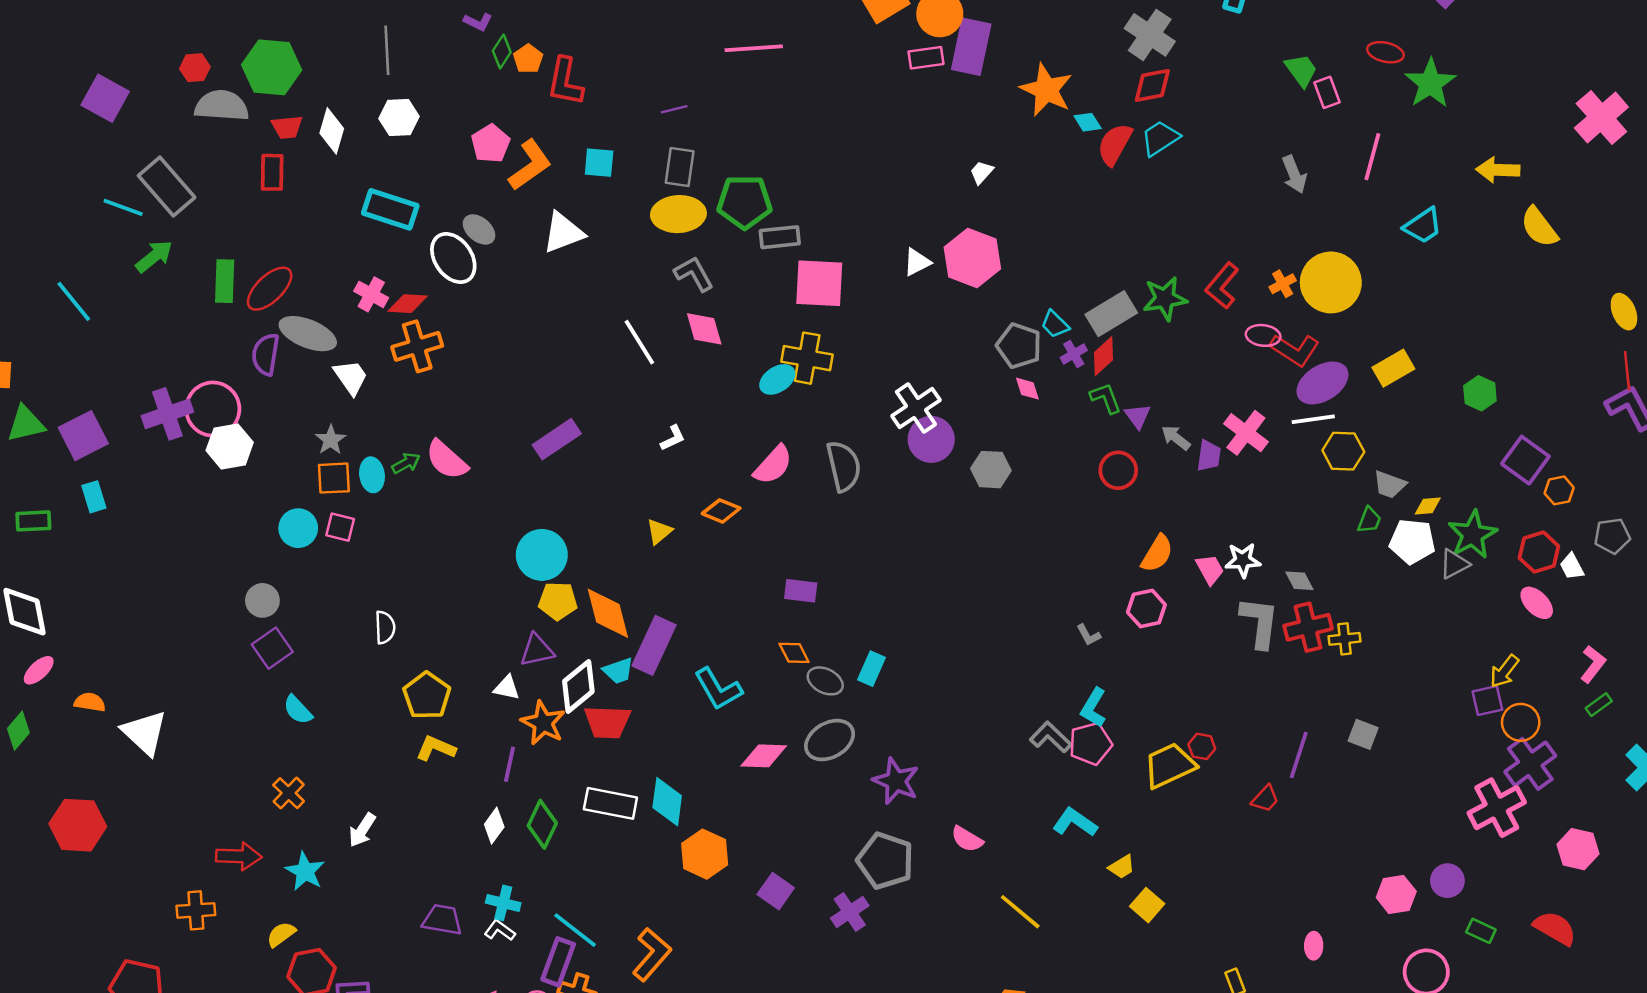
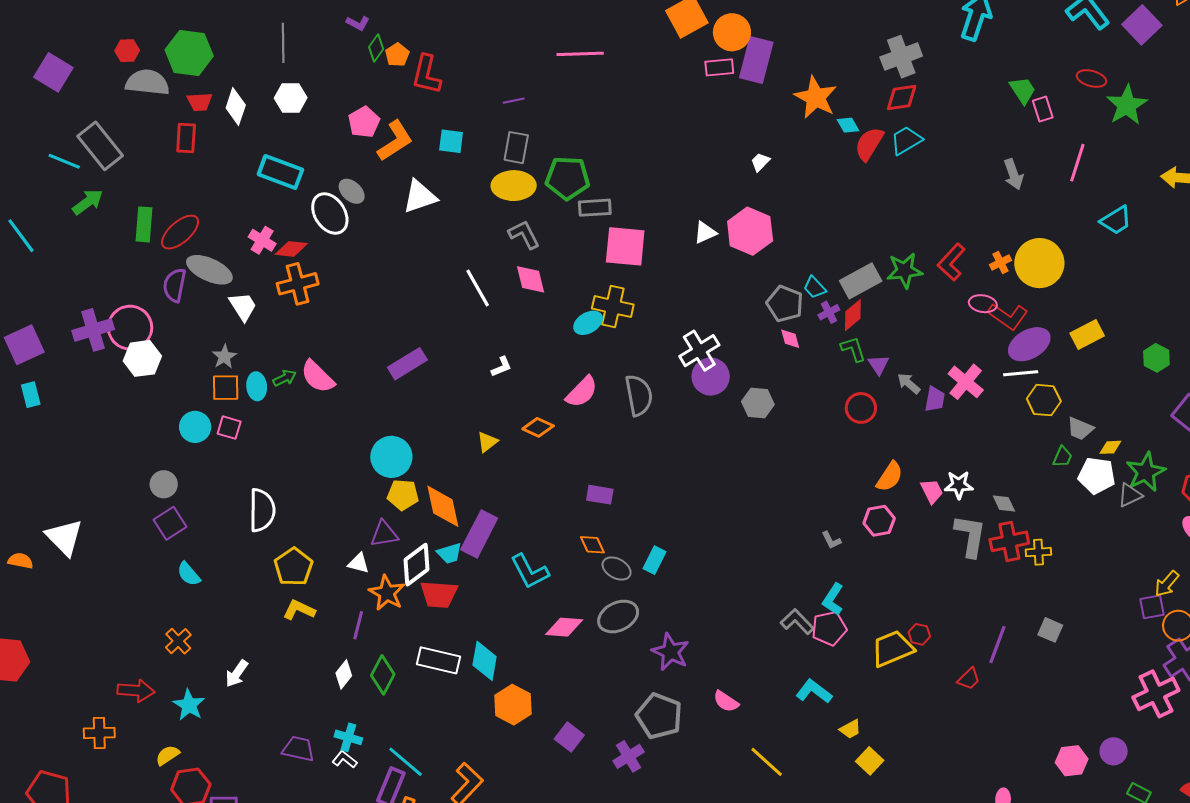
gray cross: (1150, 35) -> (901, 57), turned 33
white semicircle: (385, 627) -> (262, 510), size x1.6
white triangle: (145, 733) -> (64, 537), moved

